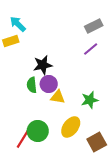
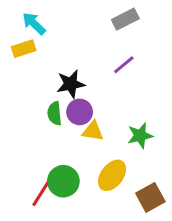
gray rectangle: (94, 26) -> (125, 19), moved
purple line: (91, 49) -> (124, 65), moved

